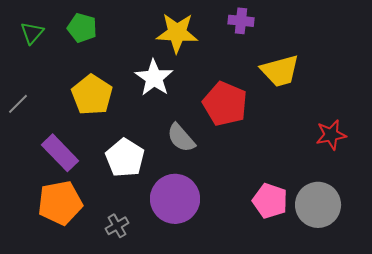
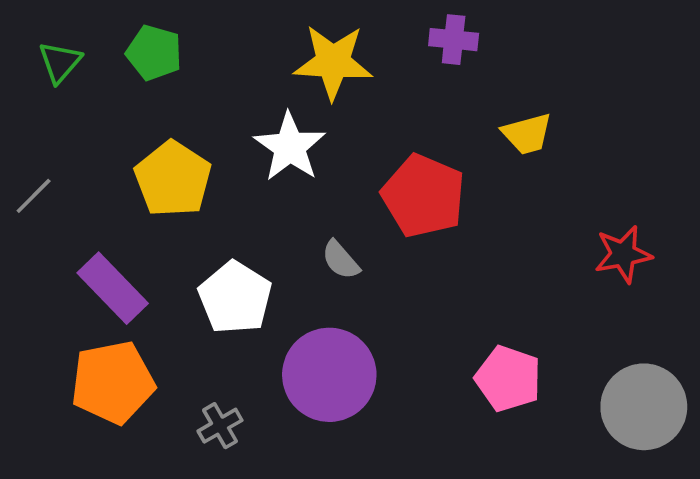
yellow trapezoid: (280, 71) -> (527, 134), size x0.7
gray semicircle: (181, 138) -> (341, 260), size x0.7
gray circle: (318, 205) -> (644, 407), moved

